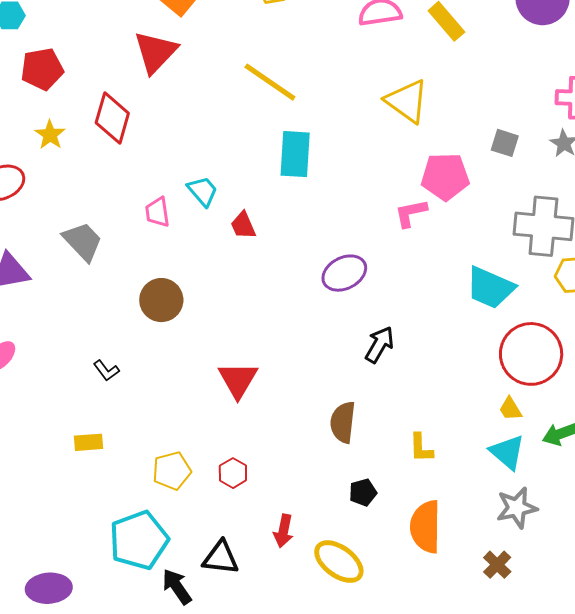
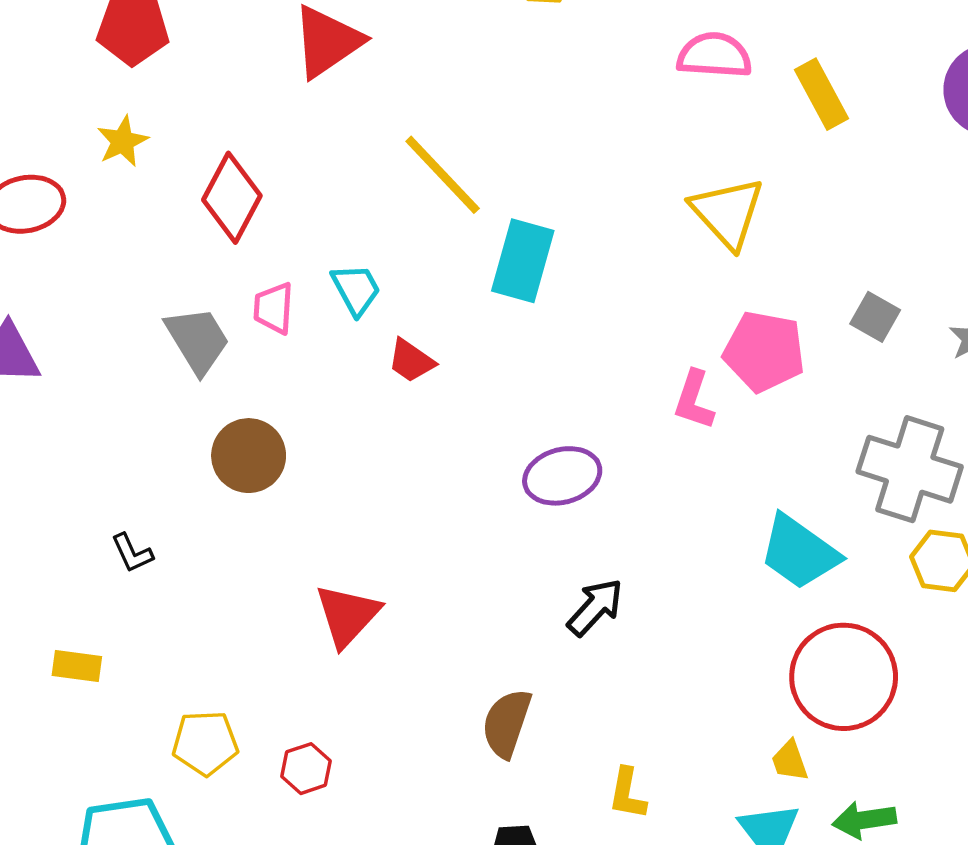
yellow line: (270, 82) -> (443, 175), moved
red diamond: (112, 118) -> (232, 198), moved
pink L-shape: (411, 213) -> (694, 400), turned -72
red trapezoid: (243, 225) -> (411, 361), turned -44
gray trapezoid: (83, 241) -> (197, 340), moved

